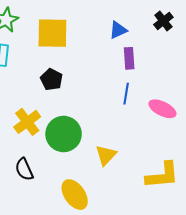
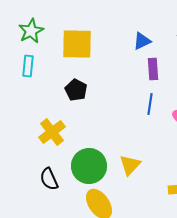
green circle: (64, 134) -> (89, 166), moved

